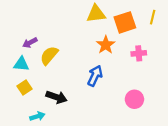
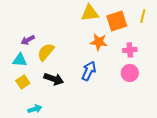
orange star: (106, 45) -> (99, 42), turned -30
black arrow: (57, 97) -> (54, 79), moved
pink circle: (134, 99) -> (130, 73), moved

